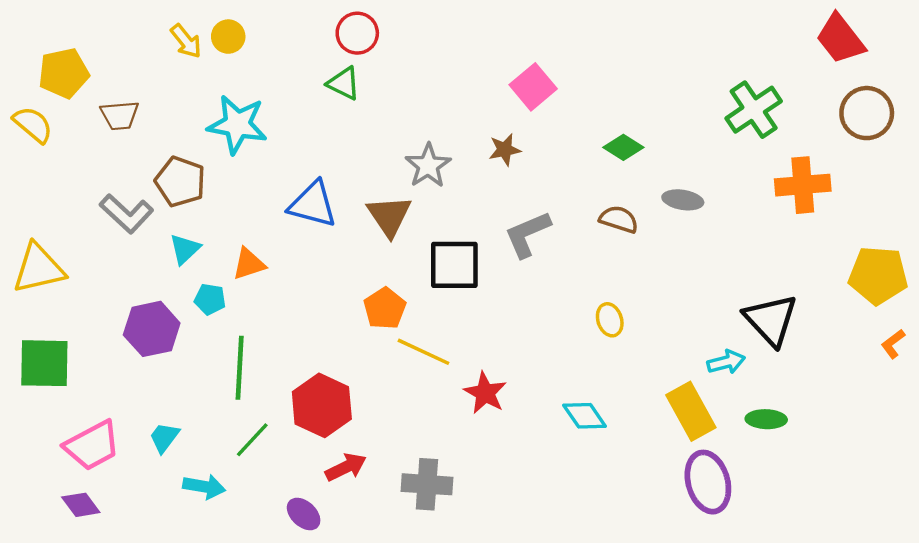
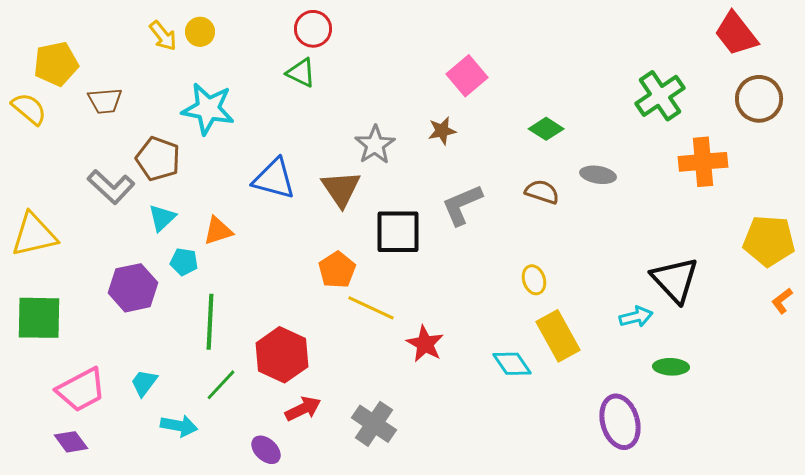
yellow rectangle: (691, 411) -> (558, 336), moved
gray cross: (427, 484) -> (374, 424), turned 30

